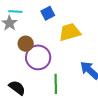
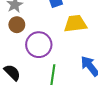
brown circle: (26, 44) -> (17, 25), moved

